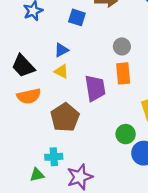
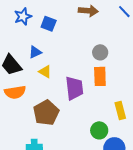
blue square: (77, 17) -> (49, 24), moved
blue triangle: (61, 50) -> (35, 52), moved

